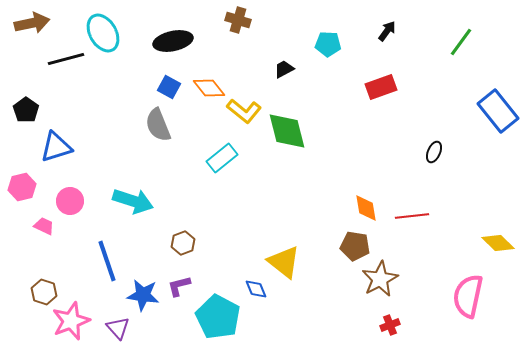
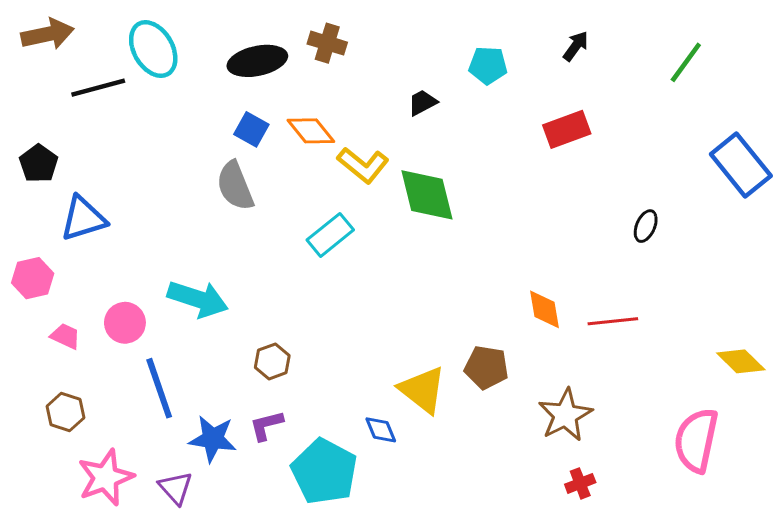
brown cross: (238, 20) -> (327, 43), moved
pink circle: (70, 201) -> (125, 323), moved
brown pentagon: (355, 246) -> (486, 367), moved
brown hexagon: (44, 292) -> (65, 412), moved

